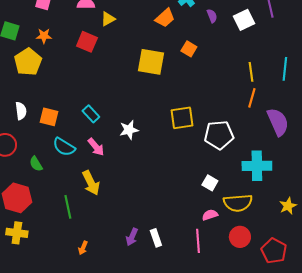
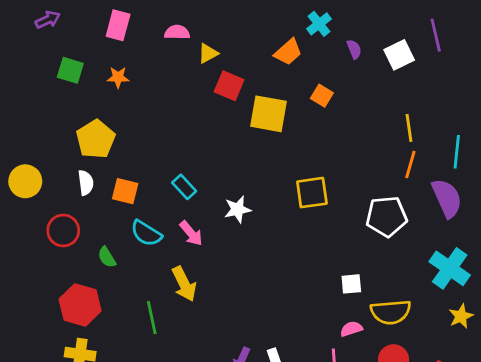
red square: (87, 42) -> (229, 86), moved
yellow pentagon: (28, 62) -> (96, 139), moved
cyan line: (285, 69) -> (457, 152), moved
white pentagon: (219, 135) -> (386, 216), moved
cyan cross: (257, 166) -> (450, 268), moved, turned 36
white square: (210, 183) -> (351, 284), turned -35

